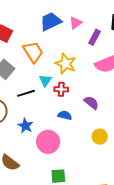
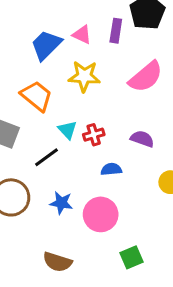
pink triangle: (76, 23) -> (82, 35), turned -40
purple rectangle: (95, 37) -> (116, 31), moved
yellow star: (66, 64) -> (84, 76), moved

